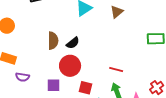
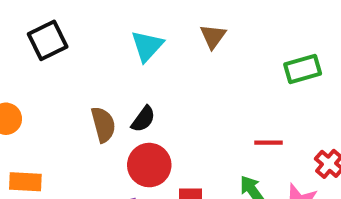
red line: (116, 70) -> (269, 143), moved

